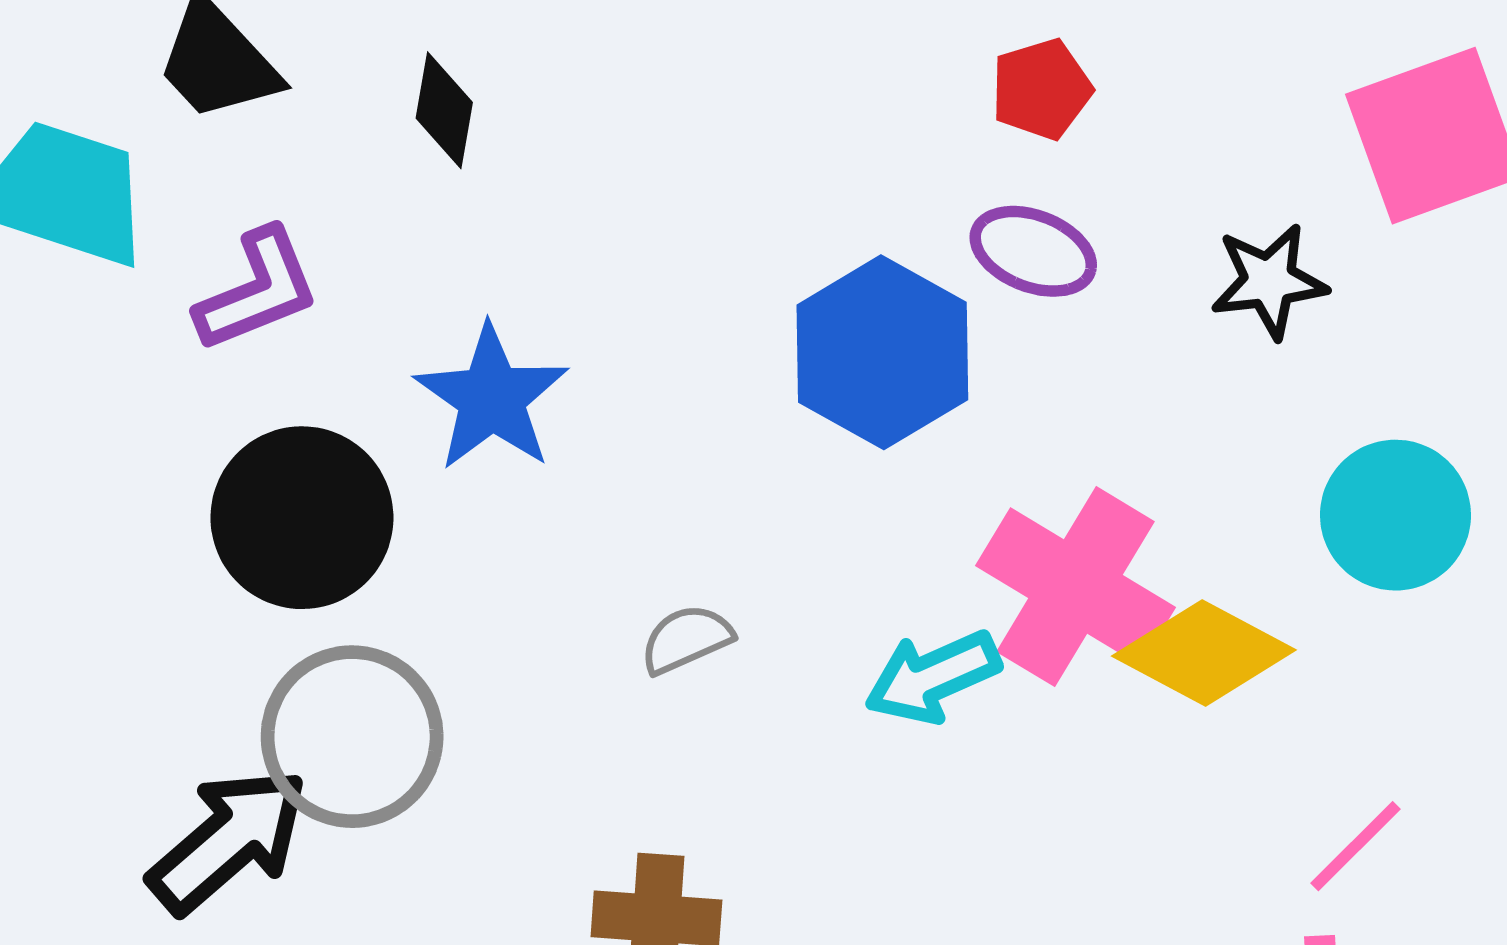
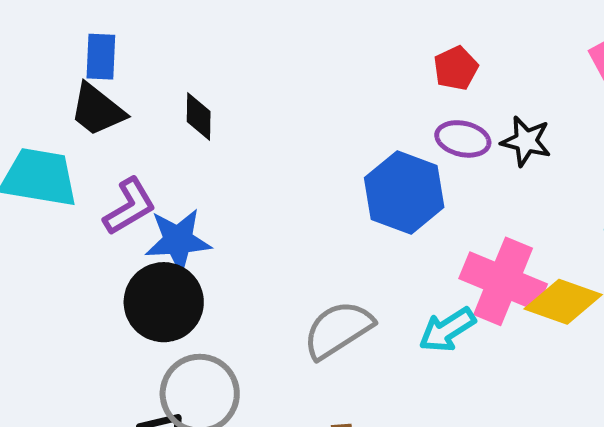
black star: (1269, 281) -> (526, 141), moved, turned 30
blue star: (492, 398) -> (178, 240), moved, turned -30
gray semicircle: (686, 639) -> (338, 330), size x1.8

